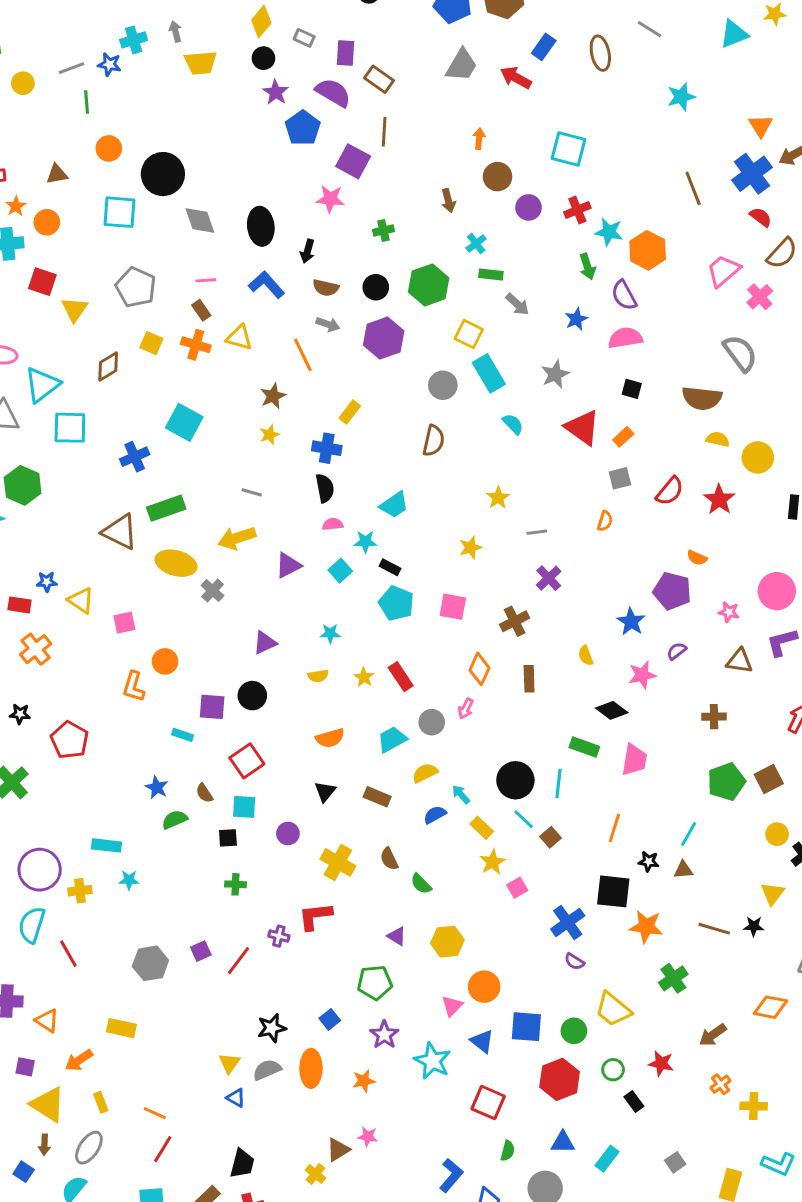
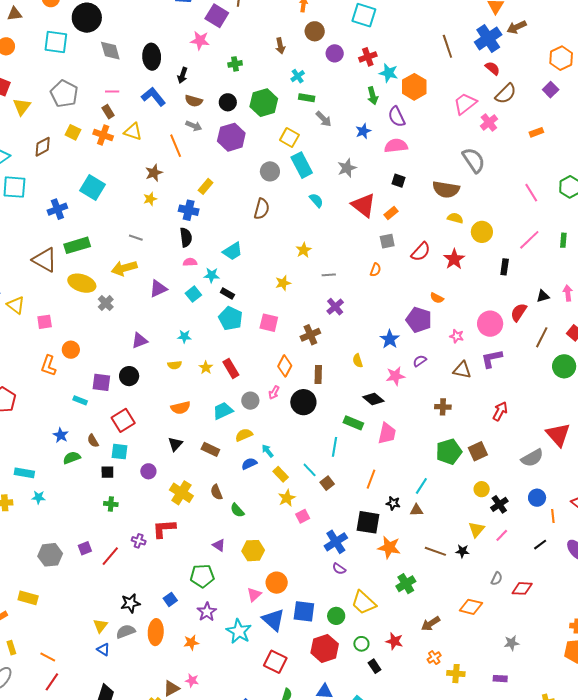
black circle: (515, 780) -> (303, 402), moved
blue triangle: (482, 1041) -> (273, 620), size x1.4

